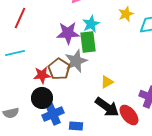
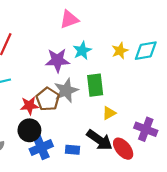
yellow star: (126, 14) -> (120, 51), moved
green rectangle: (88, 42) -> (95, 85), moved
yellow triangle: (107, 82) -> (109, 113), moved
blue rectangle: (76, 126) -> (73, 150), moved

